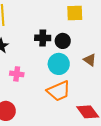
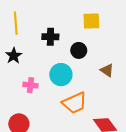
black cross: (43, 38) -> (50, 37), moved
cyan circle: (59, 64) -> (61, 75), moved

